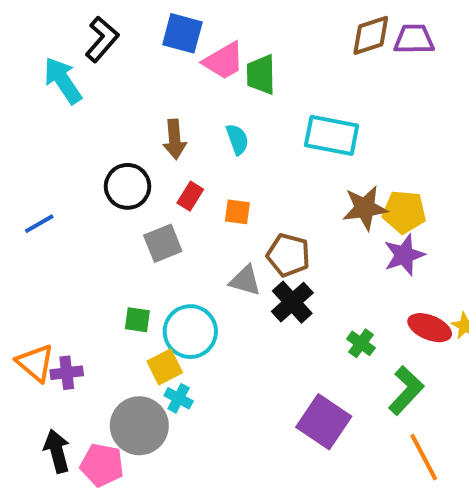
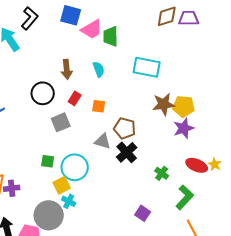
purple square: (324, 422) -> (143, 213), size x0.6

